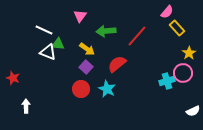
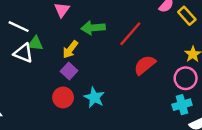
yellow rectangle: (177, 28) -> (187, 16), moved
yellow arrow: (87, 49) -> (70, 49), turned 91
red semicircle: (117, 64) -> (145, 65), moved
cyan cross: (167, 81) -> (182, 105), moved

